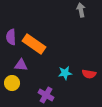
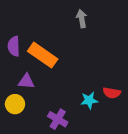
gray arrow: (81, 10) -> (82, 19), moved
cyan star: (65, 73) -> (89, 100), moved

